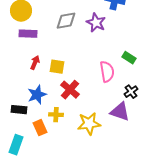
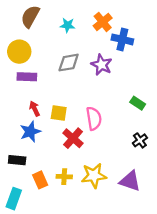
red arrow: (35, 63) -> (35, 109), turned -48
pink semicircle: (107, 72) -> (94, 118), moved
blue star: (37, 95) -> (30, 132), moved
purple triangle: (120, 112) -> (130, 181), moved
yellow cross: (56, 115) -> (64, 177), moved

